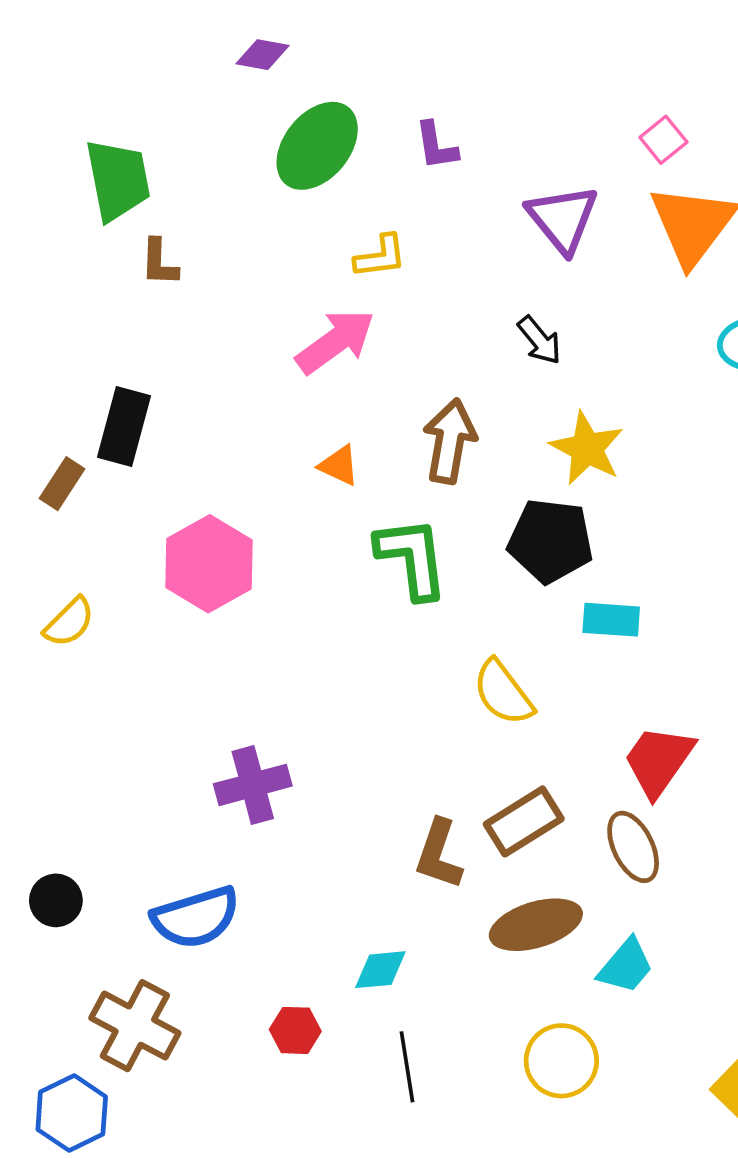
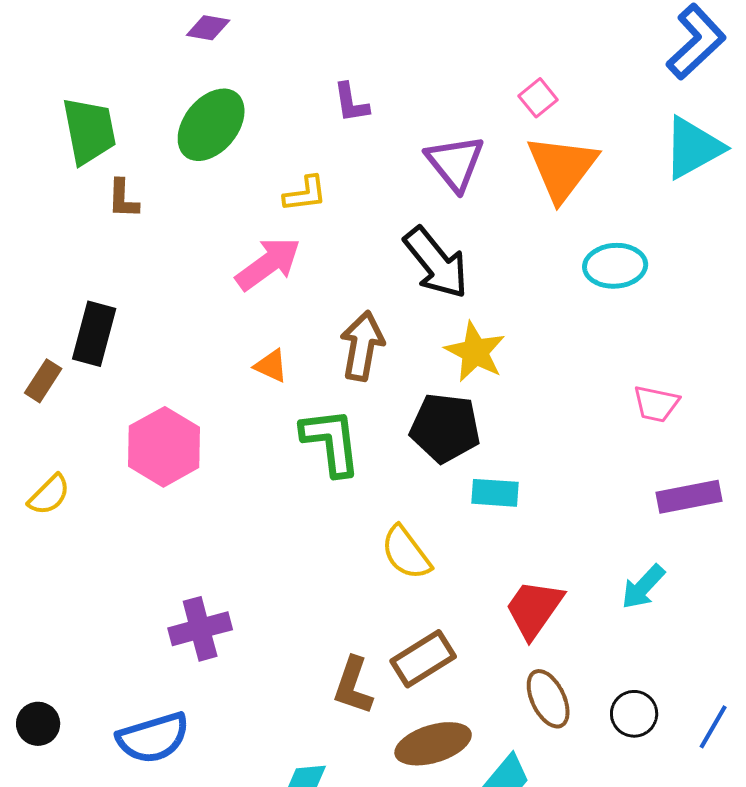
green ellipse: (317, 146) -> (211, 125), moved
black arrow: (540, 340) -> (436, 263), size x1.8
brown ellipse: (633, 847) -> (548, 699), moved

